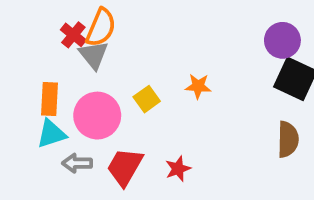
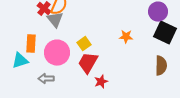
orange star: (198, 86) -> (126, 37), moved
cyan triangle: (51, 134) -> (20, 61), moved
red trapezoid: (125, 167) -> (88, 63), moved

